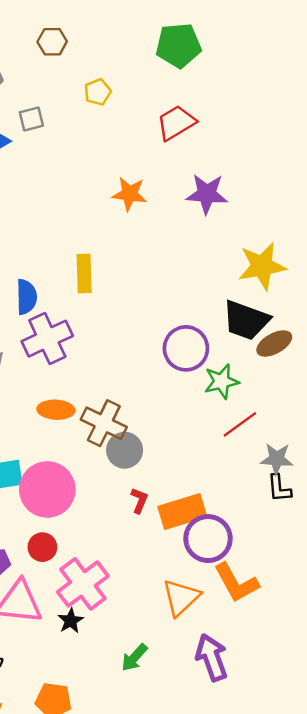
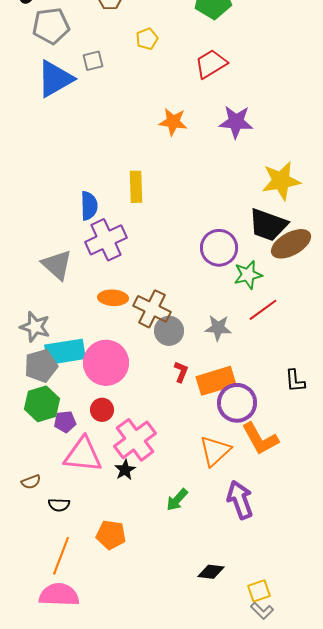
brown ellipse: (274, 343) -> (291, 244), size x1.4
gray star: (277, 459) -> (218, 328), moved
black L-shape: (279, 488) -> (295, 381), moved

